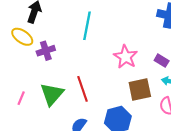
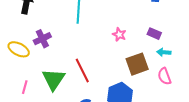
yellow ellipse: (22, 37) -> (19, 49), moved
pink star: (125, 57) -> (119, 35), size x0.6

